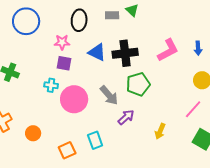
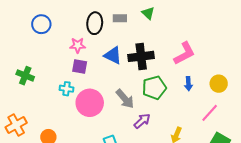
gray rectangle: (112, 15) -> (120, 18), moved
blue circle: (26, 21) -> (41, 24), size x0.7
blue arrow: (198, 48) -> (188, 84), moved

